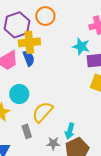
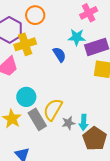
blue semicircle: (29, 58) -> (59, 55), moved
gray rectangle: (27, 131) -> (37, 119), moved, size x1.5
gray star: (53, 143) -> (68, 123), moved

